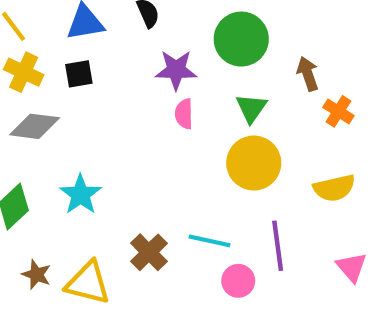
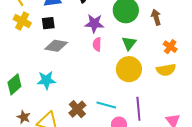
brown arrow: (308, 74) -> (156, 17), moved
gray diamond: (35, 126) -> (56, 46), moved
yellow semicircle: (334, 188) -> (166, 70), moved
cyan star: (81, 195) -> (46, 80), turned 30

